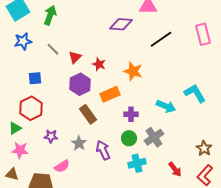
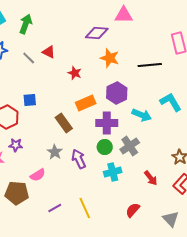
black line: (161, 39) -> (150, 65), moved, turned 30
red triangle: (75, 57) -> (49, 52), moved, turned -48
orange star: (133, 71) -> (110, 58), moved
blue square: (35, 78) -> (30, 100), moved
purple hexagon: (80, 84) -> (117, 93), moved
purple cross: (131, 114) -> (107, 123), size x1.5
purple star: (51, 136) -> (16, 145), moved

